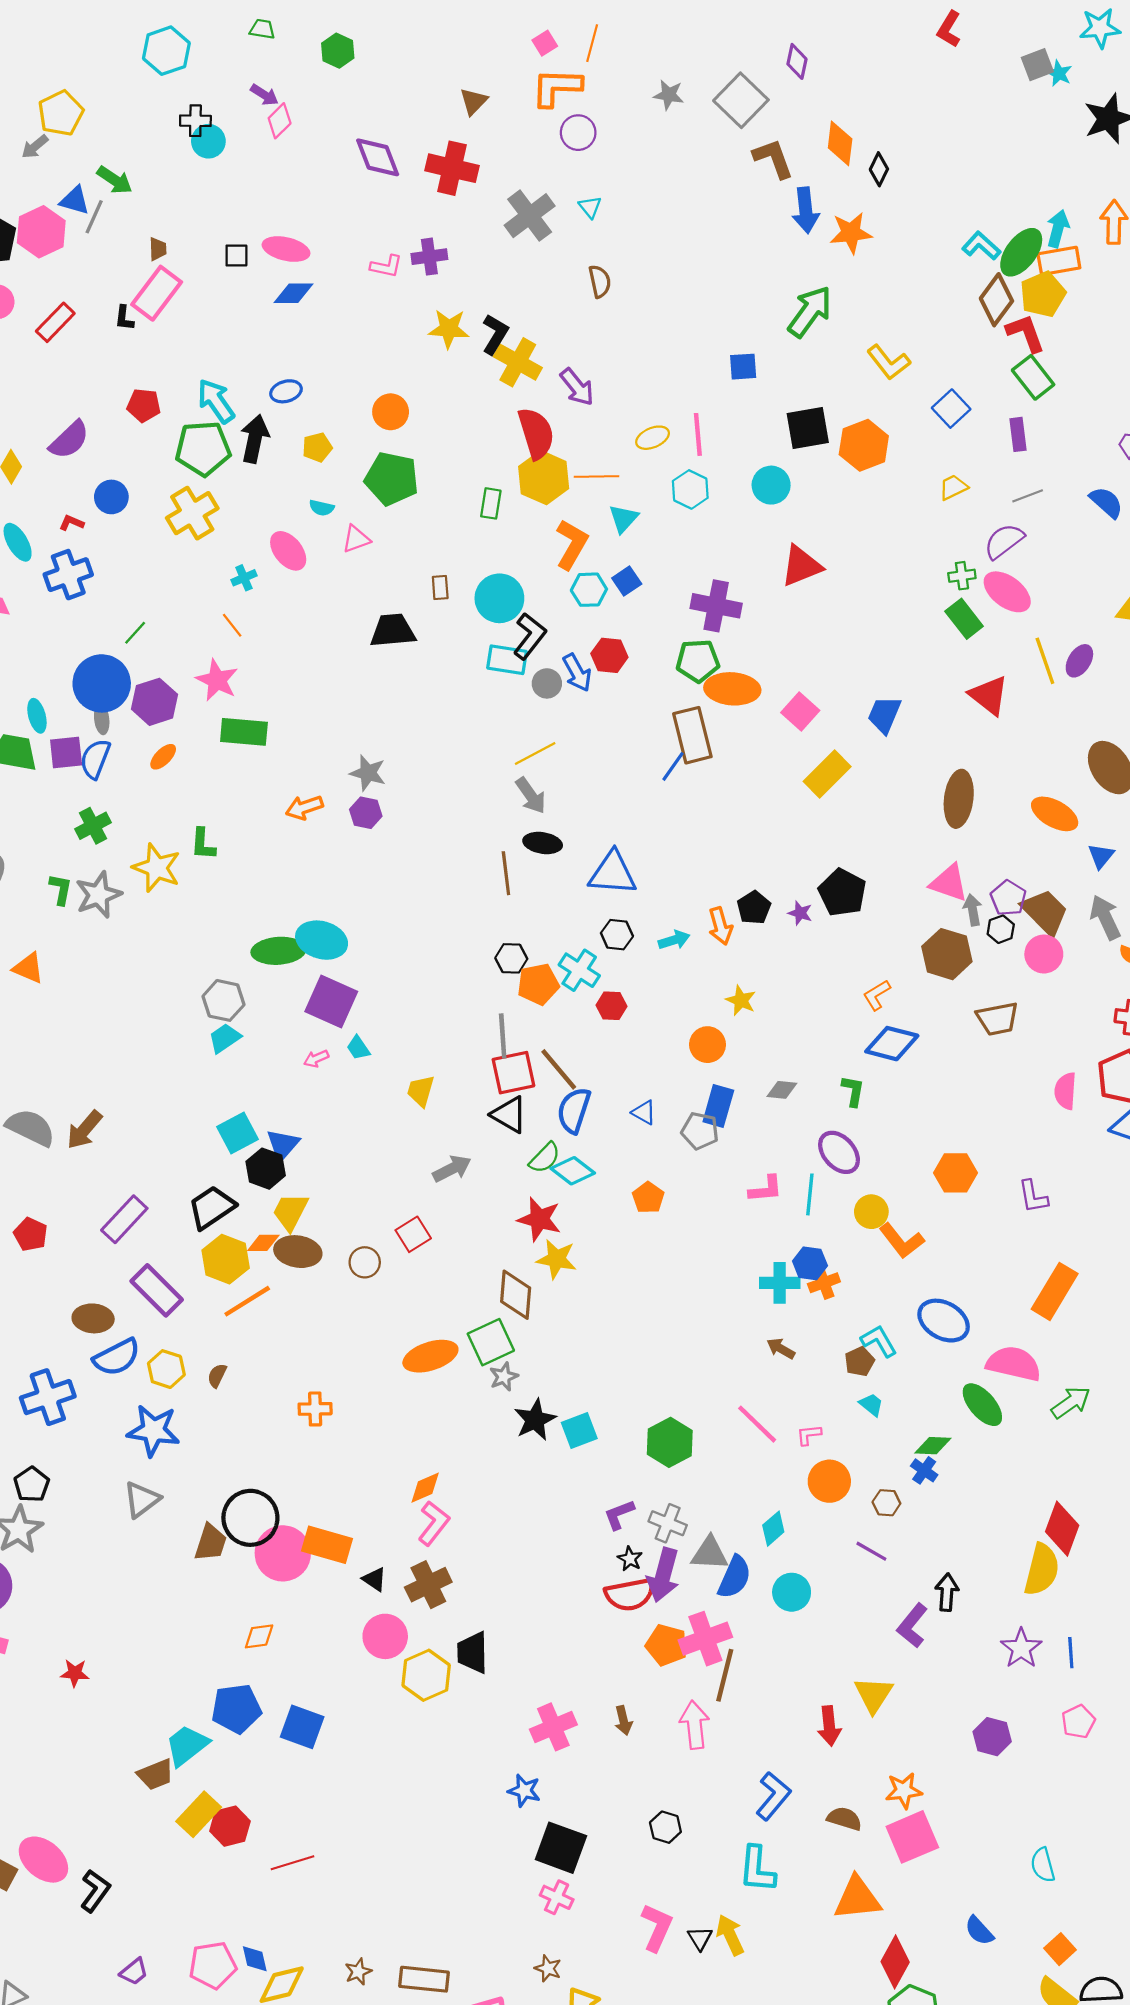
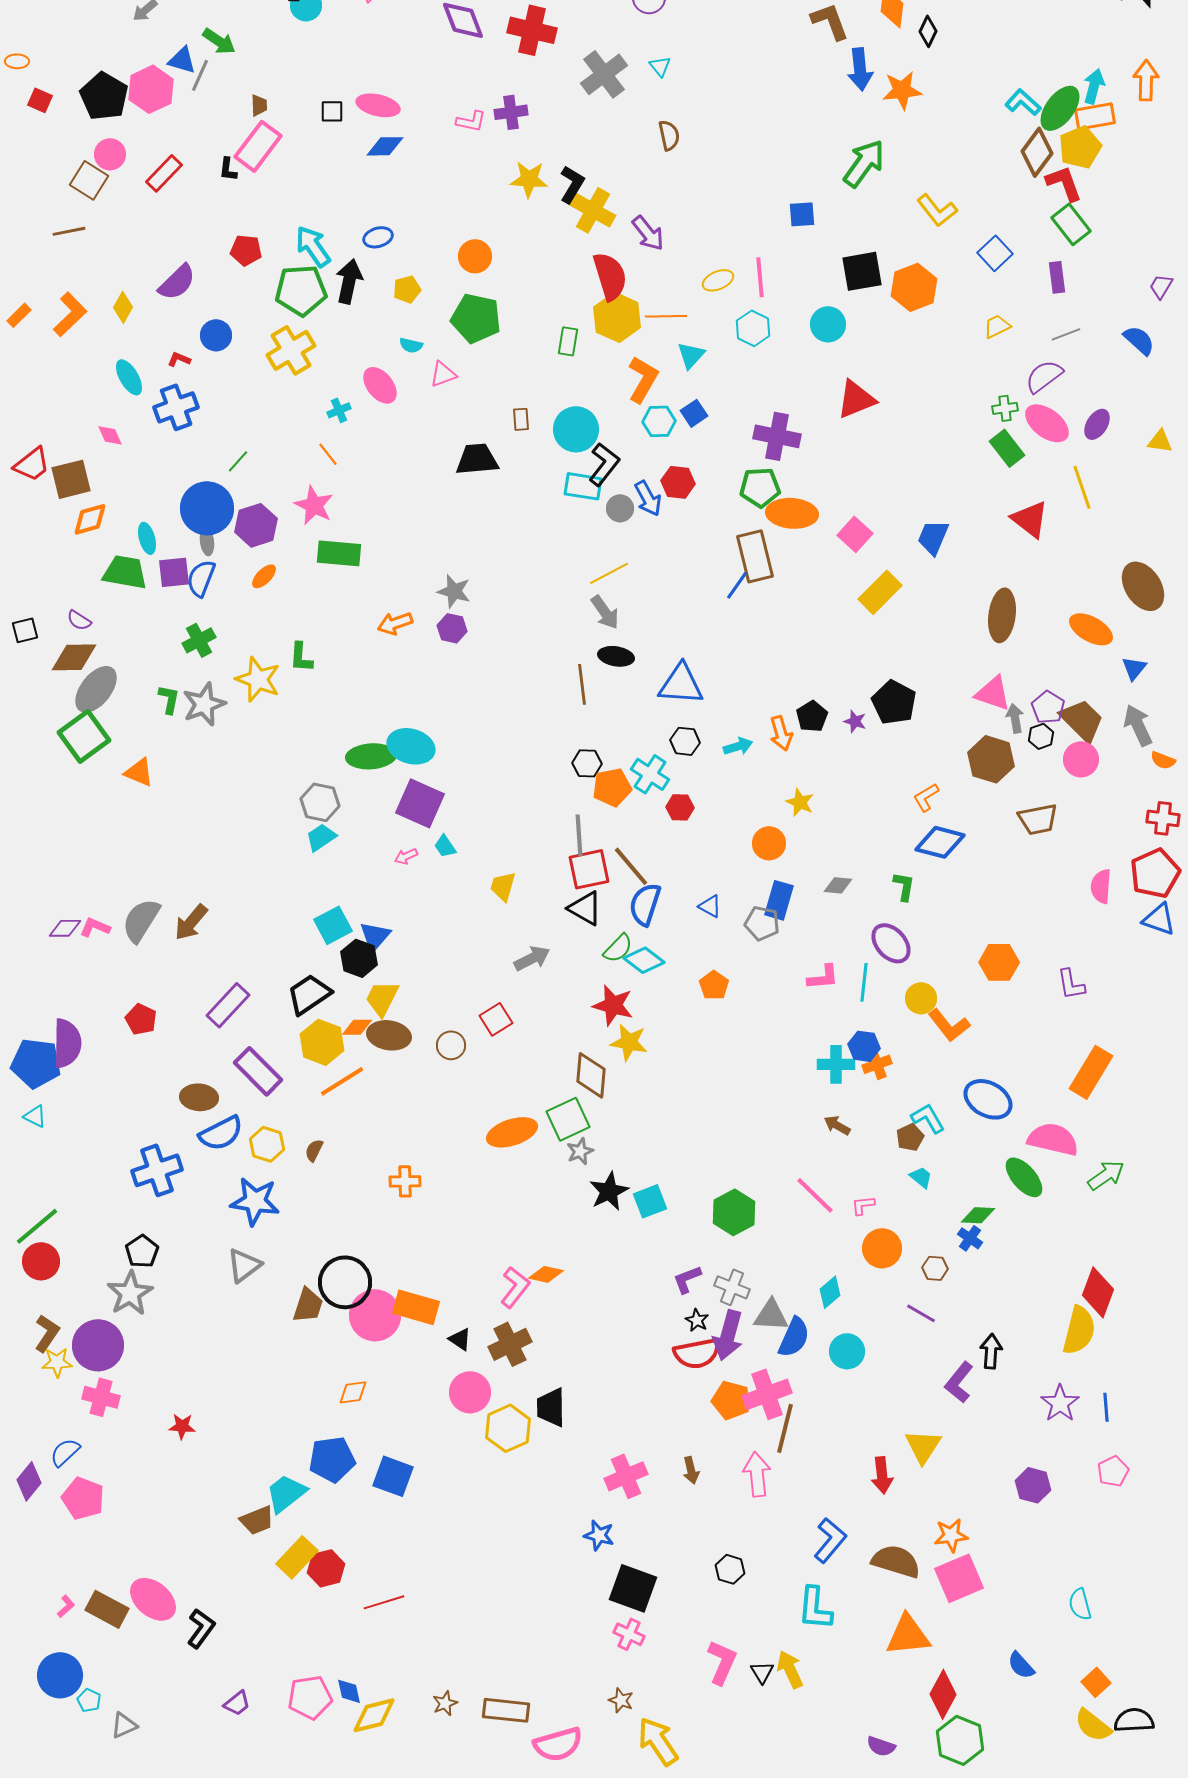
purple ellipse: (1079, 661) -> (1097, 424), moved
gray semicircle: (31, 1128) -> (141, 920), turned -84
orange diamond: (425, 1488) -> (546, 1274), moved, turned 36
brown semicircle: (844, 1819) -> (896, 1561), size x1.5

